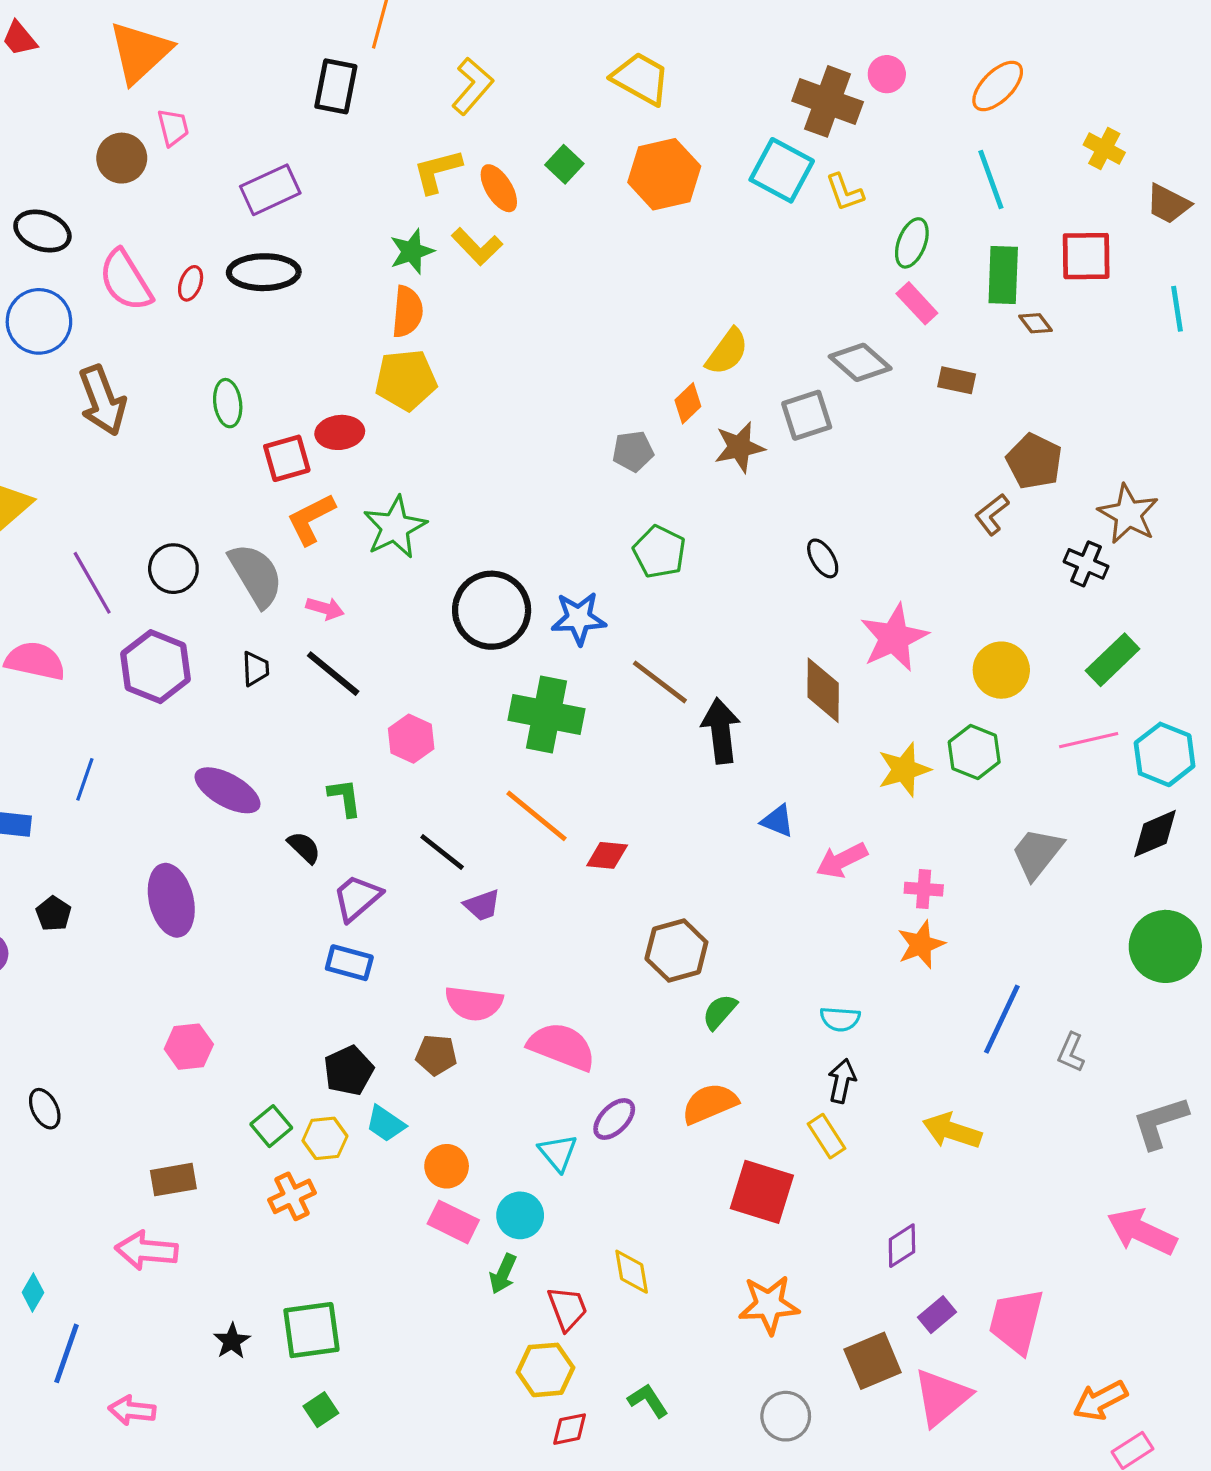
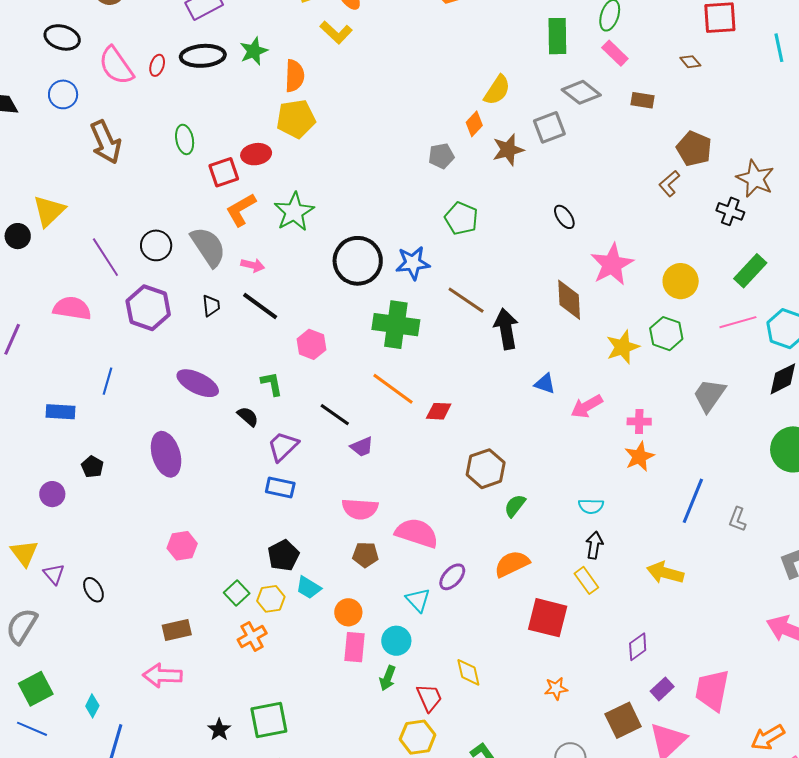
green star: (412, 251) -> (254, 51), moved
green rectangle: (1003, 275) -> (557, 36), moved
blue circle: (39, 321) -> (63, 94), size x0.7
brown pentagon: (436, 1055) -> (365, 555), moved
pink rectangle: (453, 1222) -> (355, 647), turned 72
orange star: (769, 1305) -> (556, 688), size x0.6

